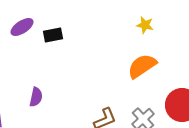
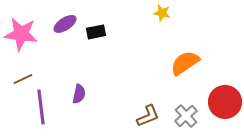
yellow star: (145, 25) -> (162, 13), moved

